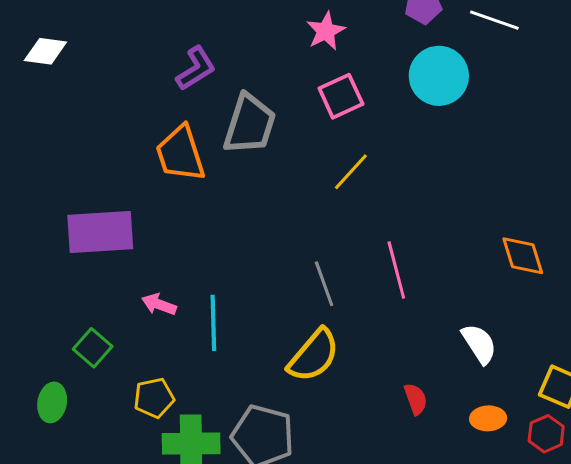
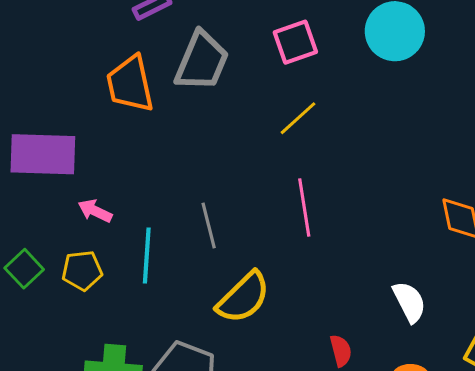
pink line: (396, 270) -> (304, 207), moved
gray line: (324, 284) -> (209, 225), moved
pink arrow: (159, 304) -> (95, 211), moved
yellow pentagon: (154, 398) -> (82, 271), moved

